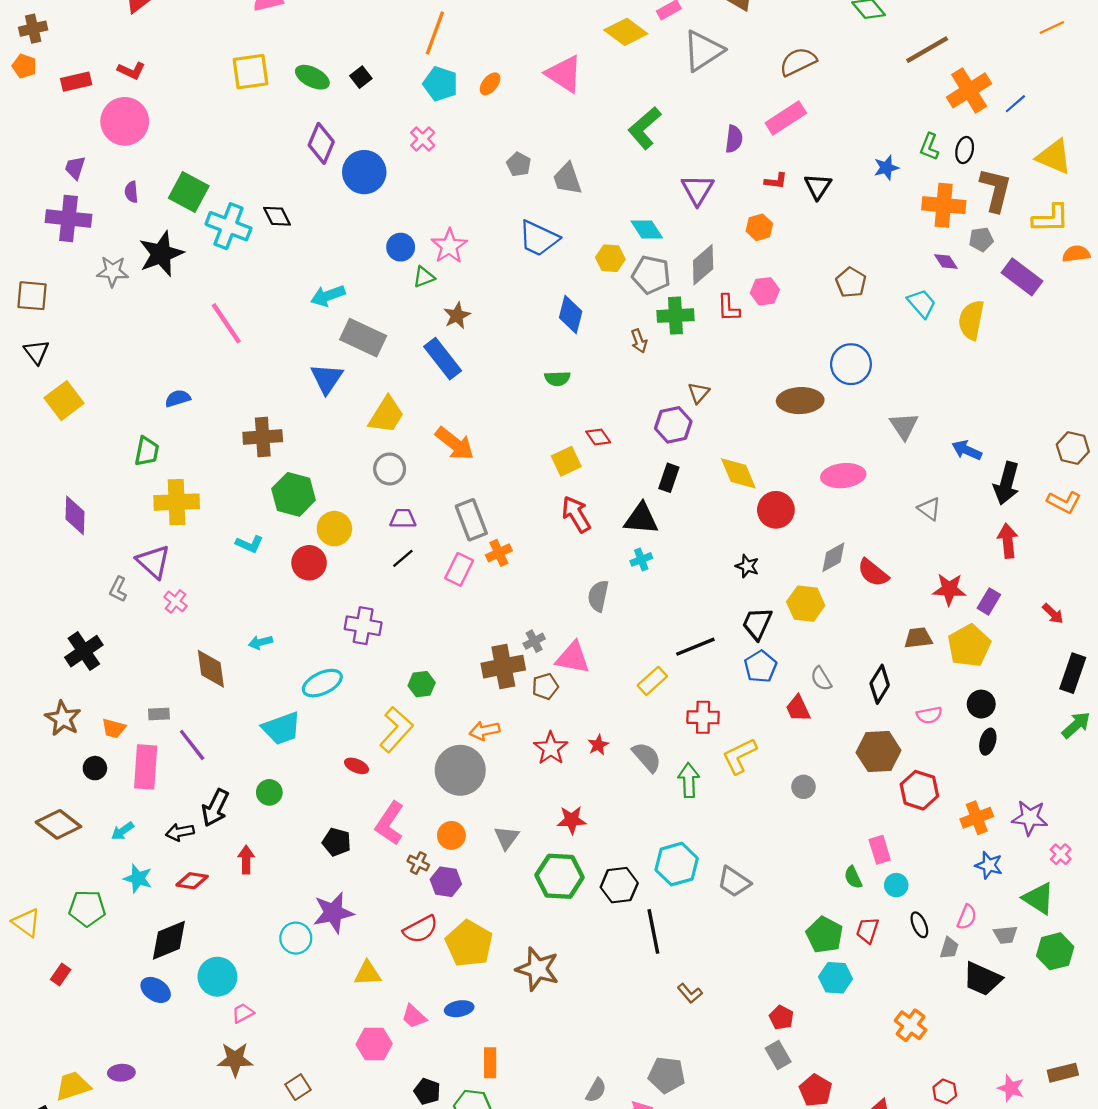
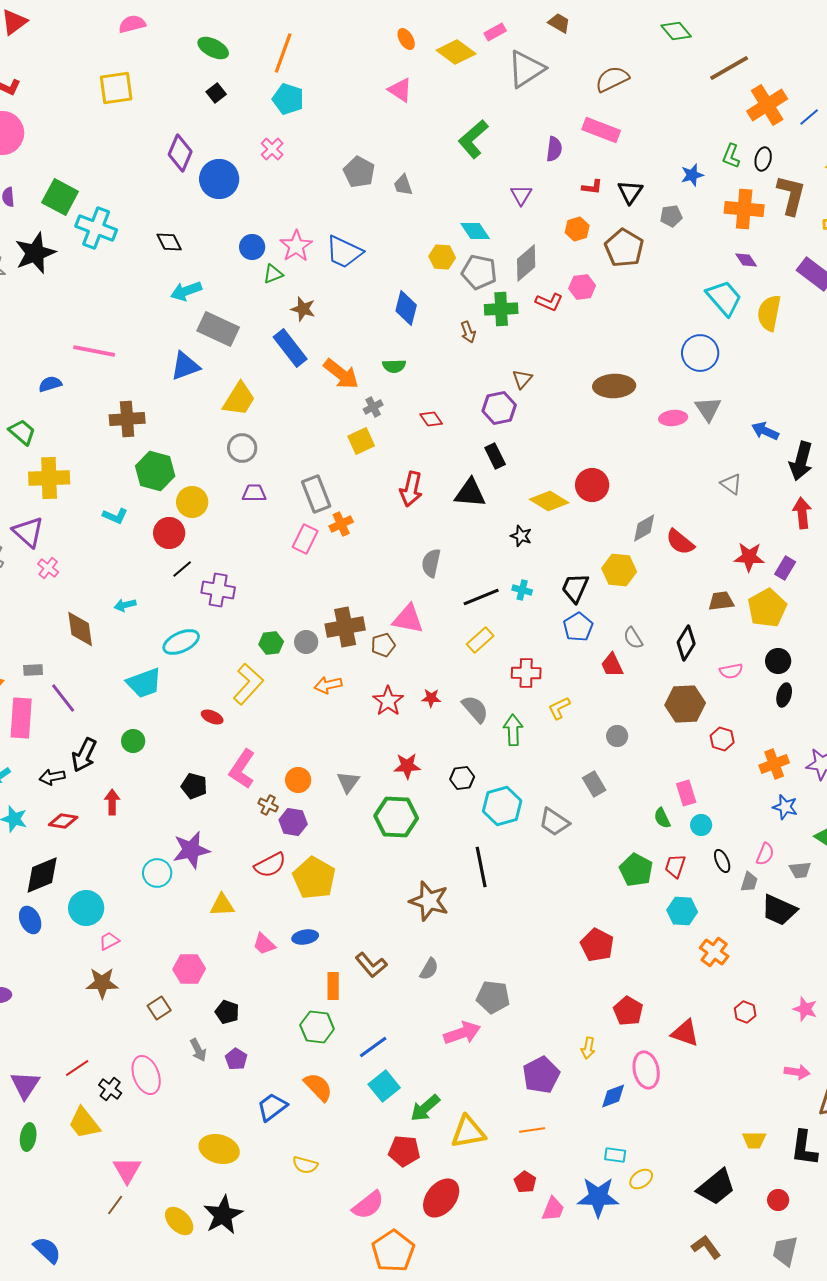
pink triangle: (564, 74) -> (400, 90), size x0.7
green ellipse: (312, 77) -> (213, 48), moved
orange ellipse: (490, 84) -> (406, 39), moved, turned -70
pink rectangle: (786, 118) -> (601, 130), turned 54
gray pentagon: (519, 164) -> (359, 172), size x1.4
gray trapezoid: (567, 179) -> (403, 185), size x0.7
purple triangle: (698, 190) -> (521, 195), size x0.7
black diamond: (277, 216) -> (169, 242), moved
blue trapezoid: (539, 238) -> (344, 252), moved
gray pentagon: (981, 239) -> (671, 216), moved
brown pentagon: (851, 282) -> (624, 248), moved, size x1.4
cyan trapezoid: (922, 303) -> (724, 298), size x1.4
red L-shape: (728, 308) -> (549, 302), turned -64
brown star: (457, 316) -> (303, 309), turned -30
pink line: (226, 323) -> (94, 351), moved, turned -45
blue circle: (851, 364) -> (700, 353), moved
blue triangle: (327, 378) -> (185, 366), turned 36
orange arrow: (455, 444) -> (341, 374), moved
green trapezoid: (147, 451) -> (22, 432), turned -60
yellow square: (566, 461) -> (361, 441), moved
yellow diamond: (738, 473) -> (549, 501), moved, turned -36
pink ellipse: (843, 476) -> (673, 418), moved, size x0.7
black rectangle: (669, 478) -> (495, 456), turned -45
red arrow: (576, 514) -> (411, 489), turned -136
black line: (403, 558) -> (182, 569), moved
cyan cross: (641, 559) -> (522, 590), moved, turned 36
black star: (747, 566) -> (521, 536), moved
gray cross: (534, 641) -> (373, 407), moved
black line: (695, 647) -> (481, 597), moved
red star: (598, 745) -> (431, 698), turned 30
yellow L-shape: (739, 756) -> (559, 708), size x0.7
gray circle: (460, 770) -> (306, 642), moved, size x0.5
red hexagon: (919, 790) -> (722, 739), size x0.7
black hexagon: (619, 885) -> (462, 778), moved, size x0.7
brown star: (537, 969) -> (429, 901), moved
cyan hexagon: (835, 978) -> (682, 911), moved
blue ellipse: (156, 990) -> (30, 920), turned 32
brown L-shape: (690, 993) -> (371, 965), moved, size x1.4
red pentagon: (781, 1018) -> (597, 945), size x1.5
pink hexagon: (374, 1044) -> (189, 969), moved
gray rectangle: (778, 1055) -> (594, 784), moved
gray semicircle: (596, 1090) -> (429, 969), moved
black pentagon: (427, 1091) -> (227, 1012), moved

